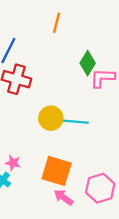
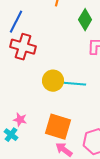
green diamond: (88, 63) -> (85, 20), moved

